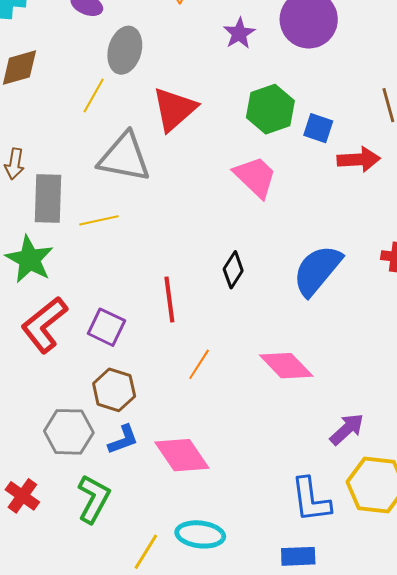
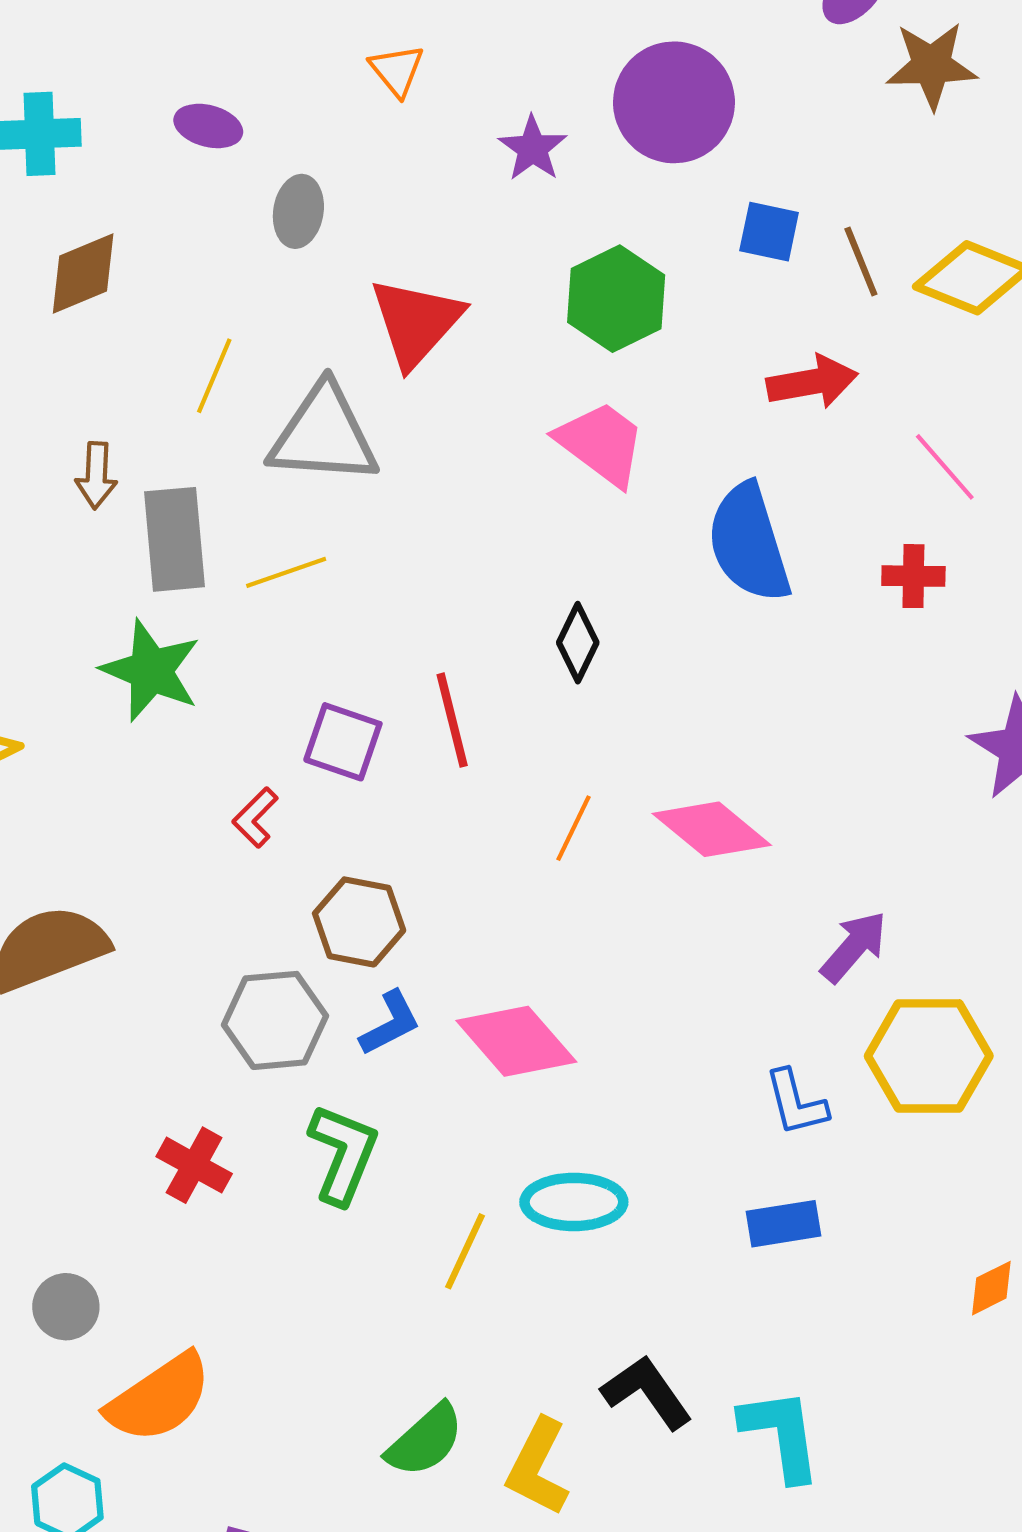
gray ellipse: (125, 50) -> (298, 211), size x0.7
yellow line: (94, 96) -> (214, 376), moved
blue square: (318, 128) -> (769, 232), moved
blue semicircle: (317, 270) -> (749, 543), moved, turned -50
red L-shape: (44, 325) -> (255, 817), moved, size x0.5
purple square: (106, 327) -> (343, 742), moved
orange line: (199, 364) -> (574, 828), moved
blue L-shape: (311, 500) -> (796, 1103), size x0.7

